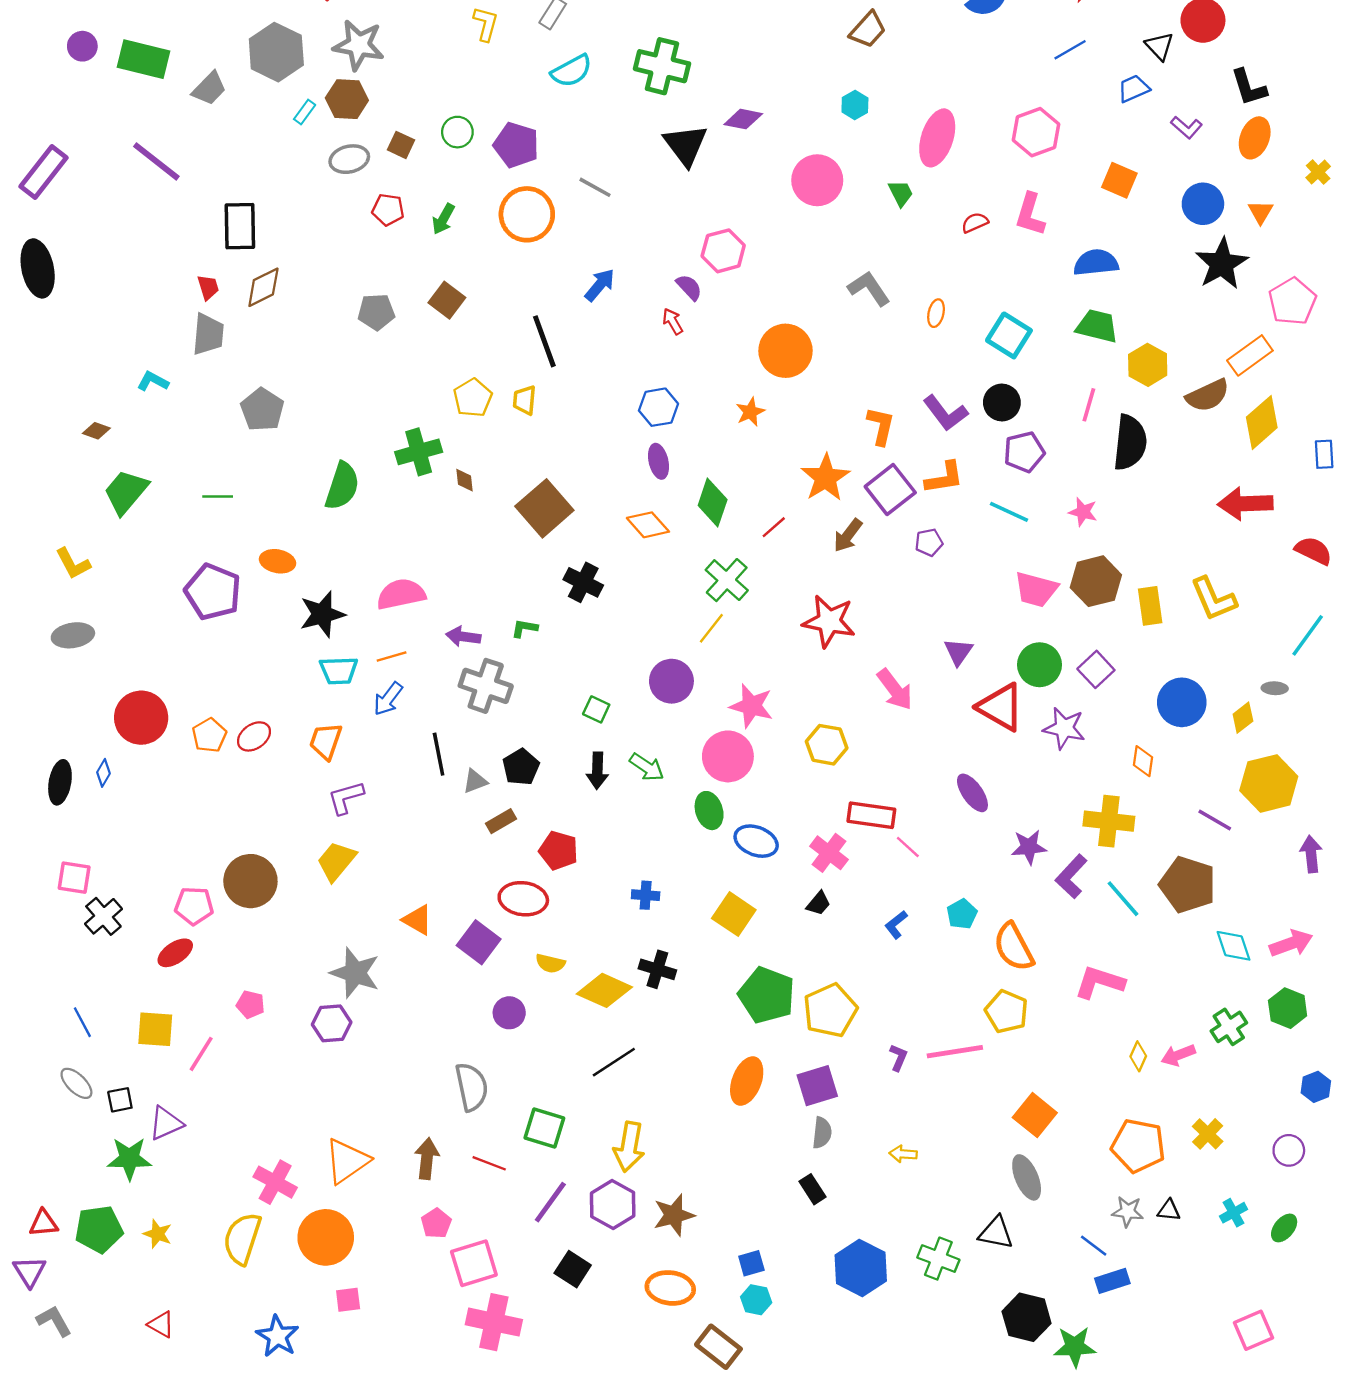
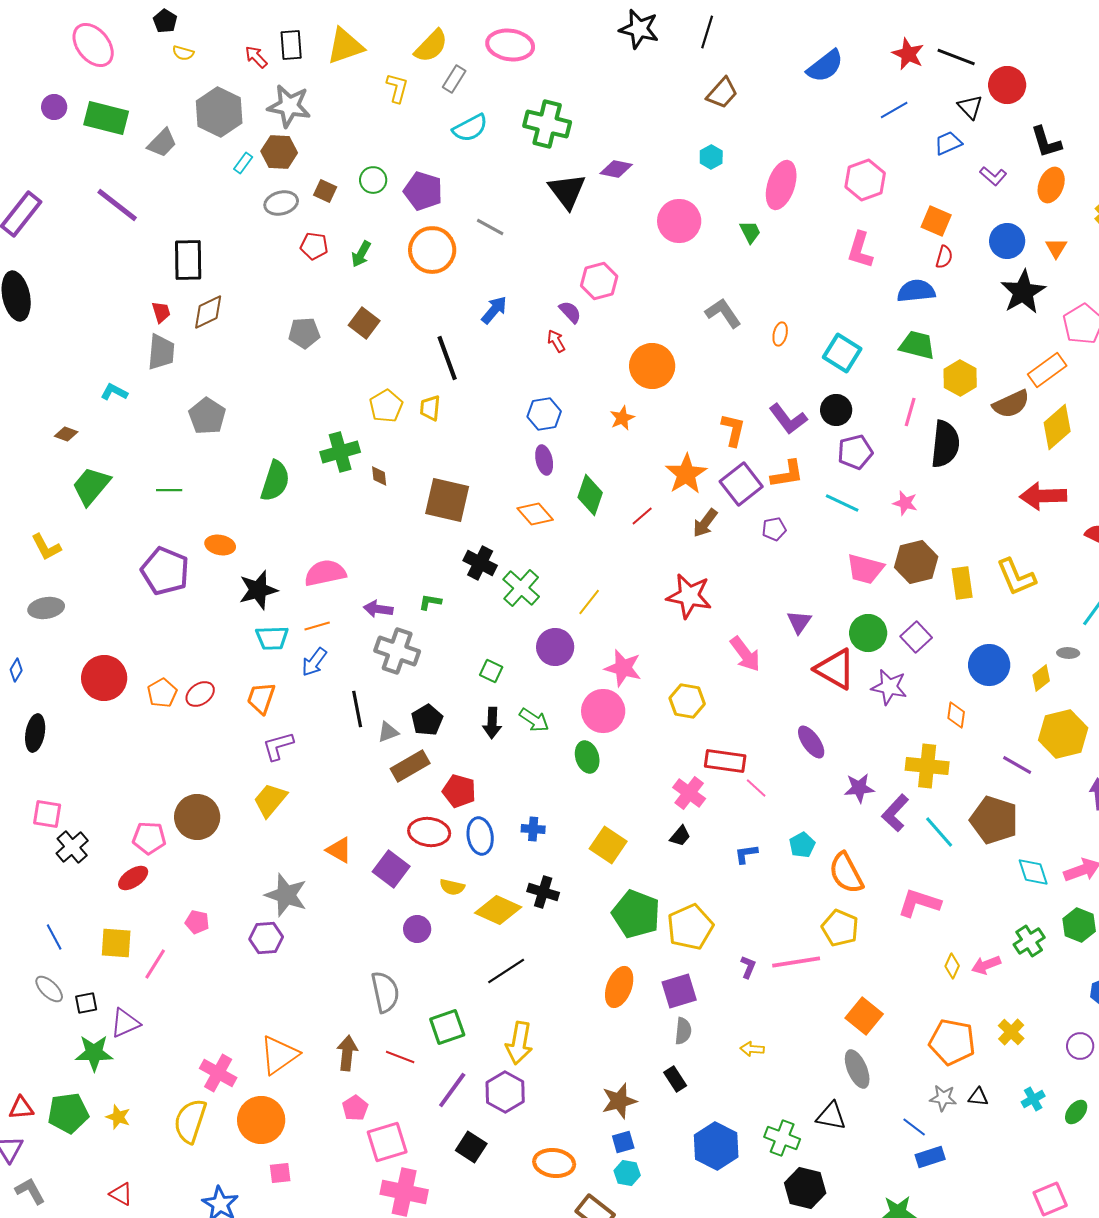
red semicircle: (975, 223) -> (944, 257), moved, turned 130
brown square: (544, 508) -> (447, 500), turned -36
green cross: (727, 580) -> (521, 588), moved
blue diamond: (103, 773) -> (16, 670), moved
brown rectangle: (501, 821) -> (410, 766), size x1.5
blue ellipse: (756, 841) -> (480, 836), moved, turned 60
blue L-shape: (896, 925) -> (746, 854), turned 30
green square: (544, 1128) -> (447, 1027), turned -36
brown star: (674, 1215) -> (619, 1101), moved
black hexagon: (1027, 1317) -> (805, 1188), moved

